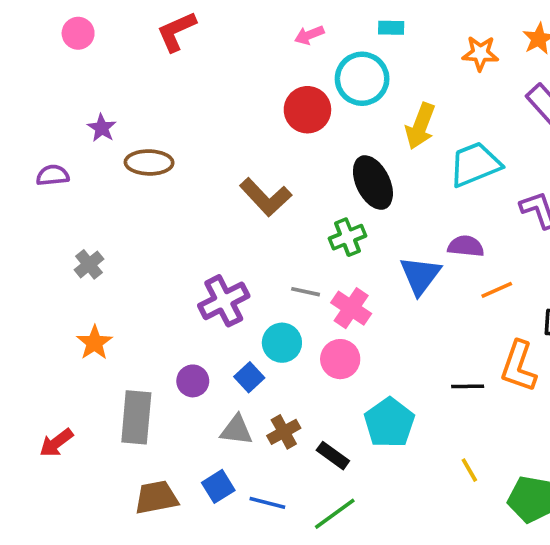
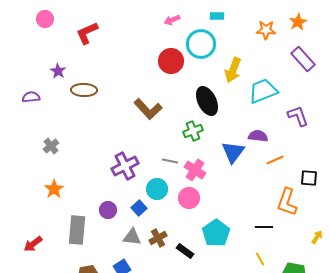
red L-shape: (176, 31) -> (87, 33), moved
black line: (468, 386) -> (264, 227), moved

